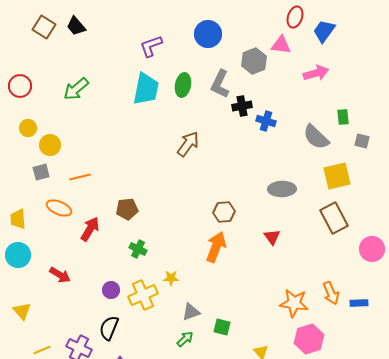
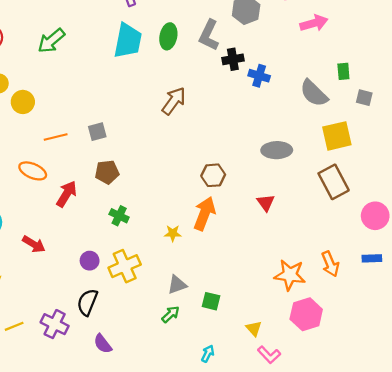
gray square: (41, 172) -> (97, 132), moved
yellow star: (171, 278) -> (173, 233), moved
blue rectangle: (359, 303) -> (372, 258), moved

